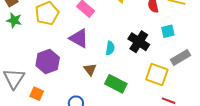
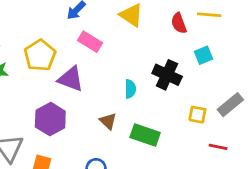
purple triangle: (79, 38) -> (71, 79), moved
gray rectangle: (181, 58) -> (230, 105), moved
yellow square: (157, 74) -> (197, 115), size x0.6

